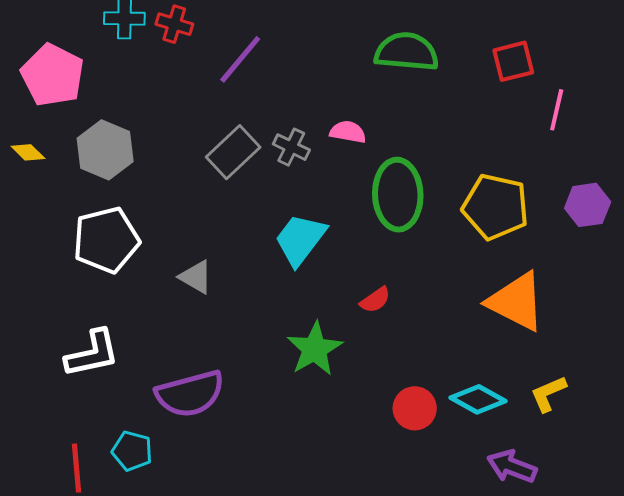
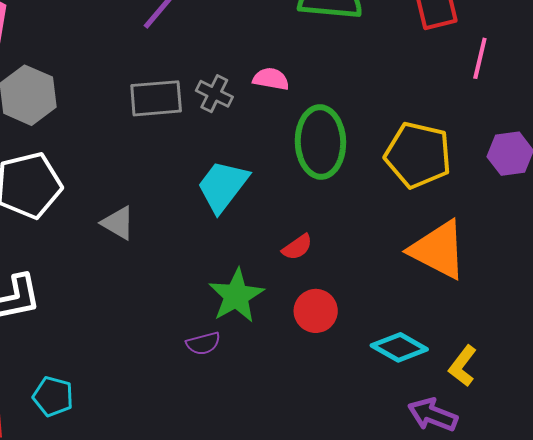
gray rectangle: (233, 152) -> (156, 98), turned 38
purple semicircle: (190, 394) -> (203, 343), moved, size x0.5
yellow L-shape: (548, 394) -> (463, 366), moved, turned -30
red circle: (415, 408) -> (316, 311), moved

